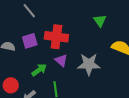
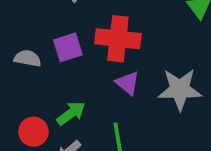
green arrow: (39, 70) -> (71, 113), moved

